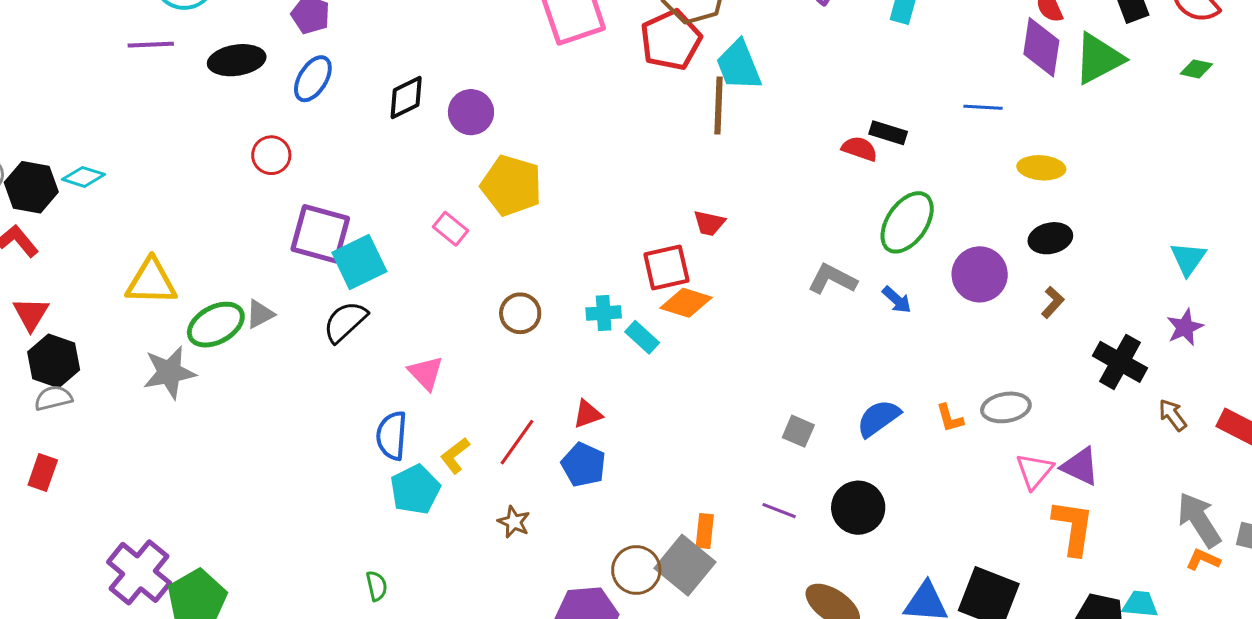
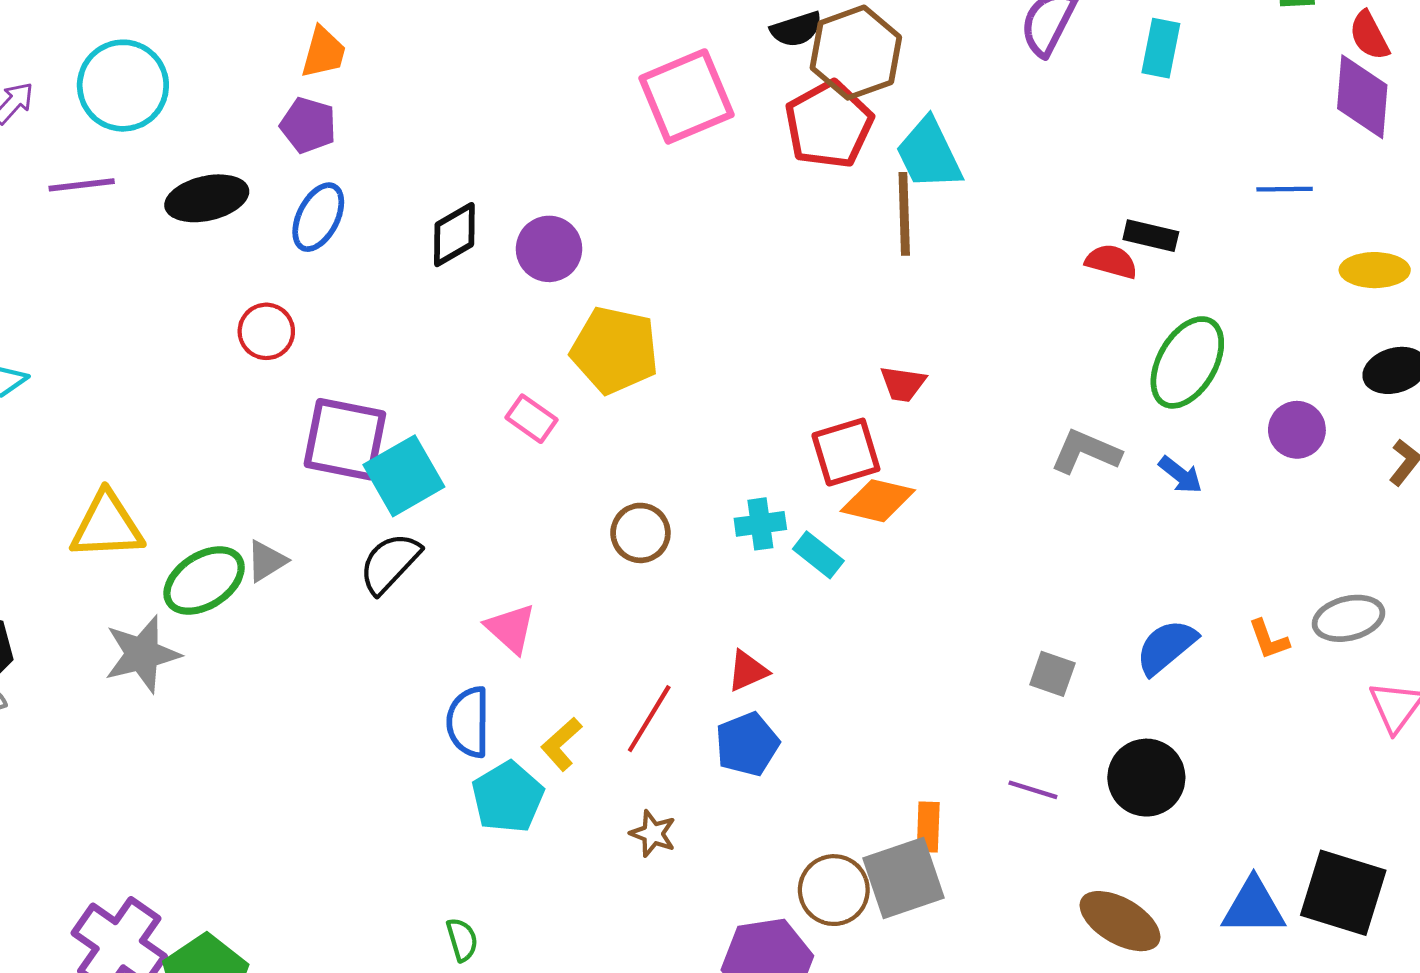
purple circle: (980, 274) -> (1297, 430), size x0.7
blue pentagon: (584, 465) -> (747, 744), turned 30
gray square: (685, 565) -> (903, 878), turned 36

